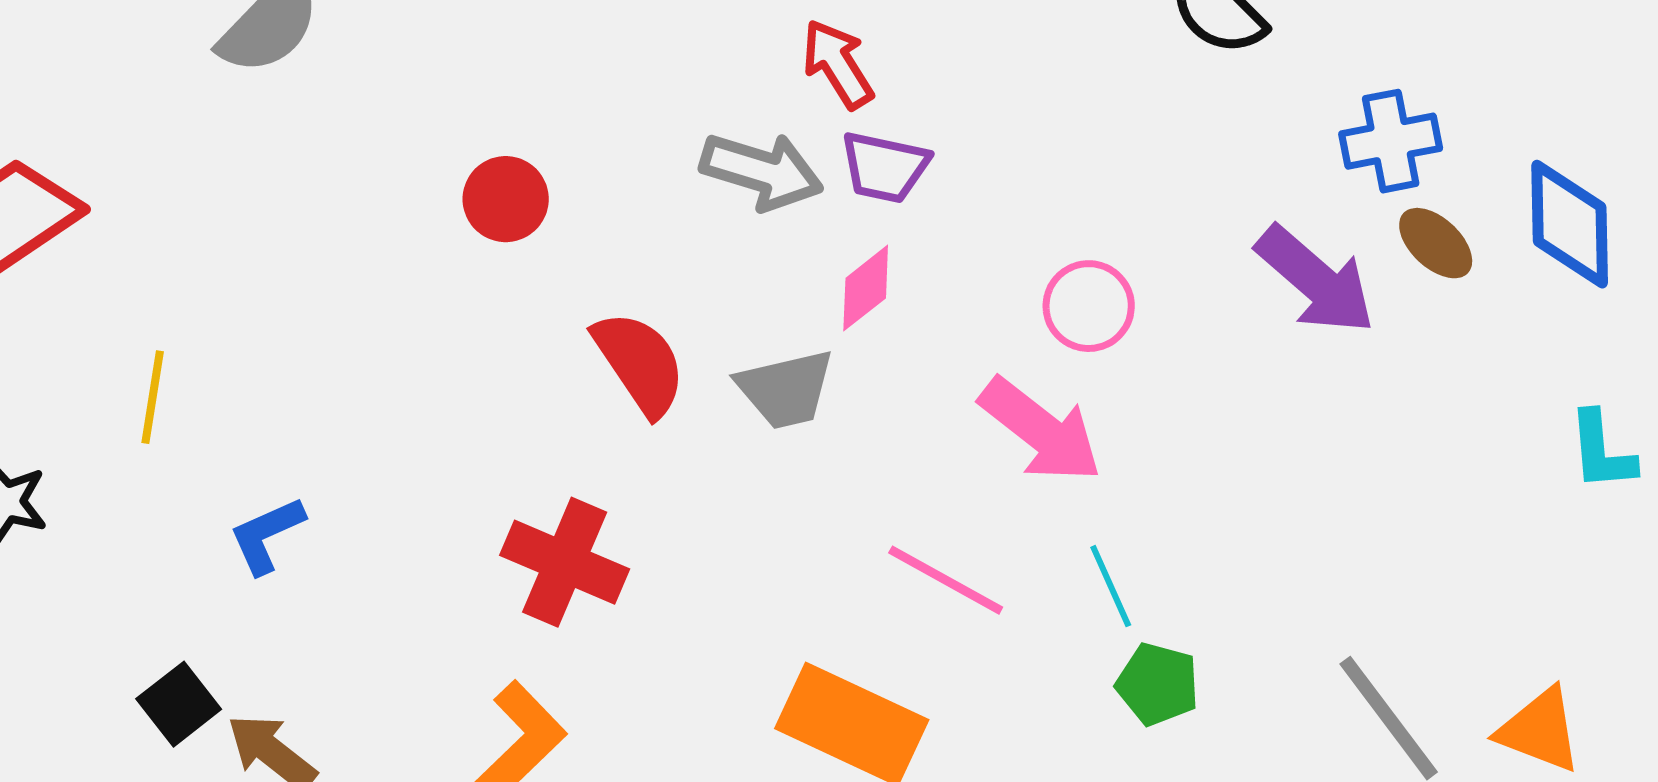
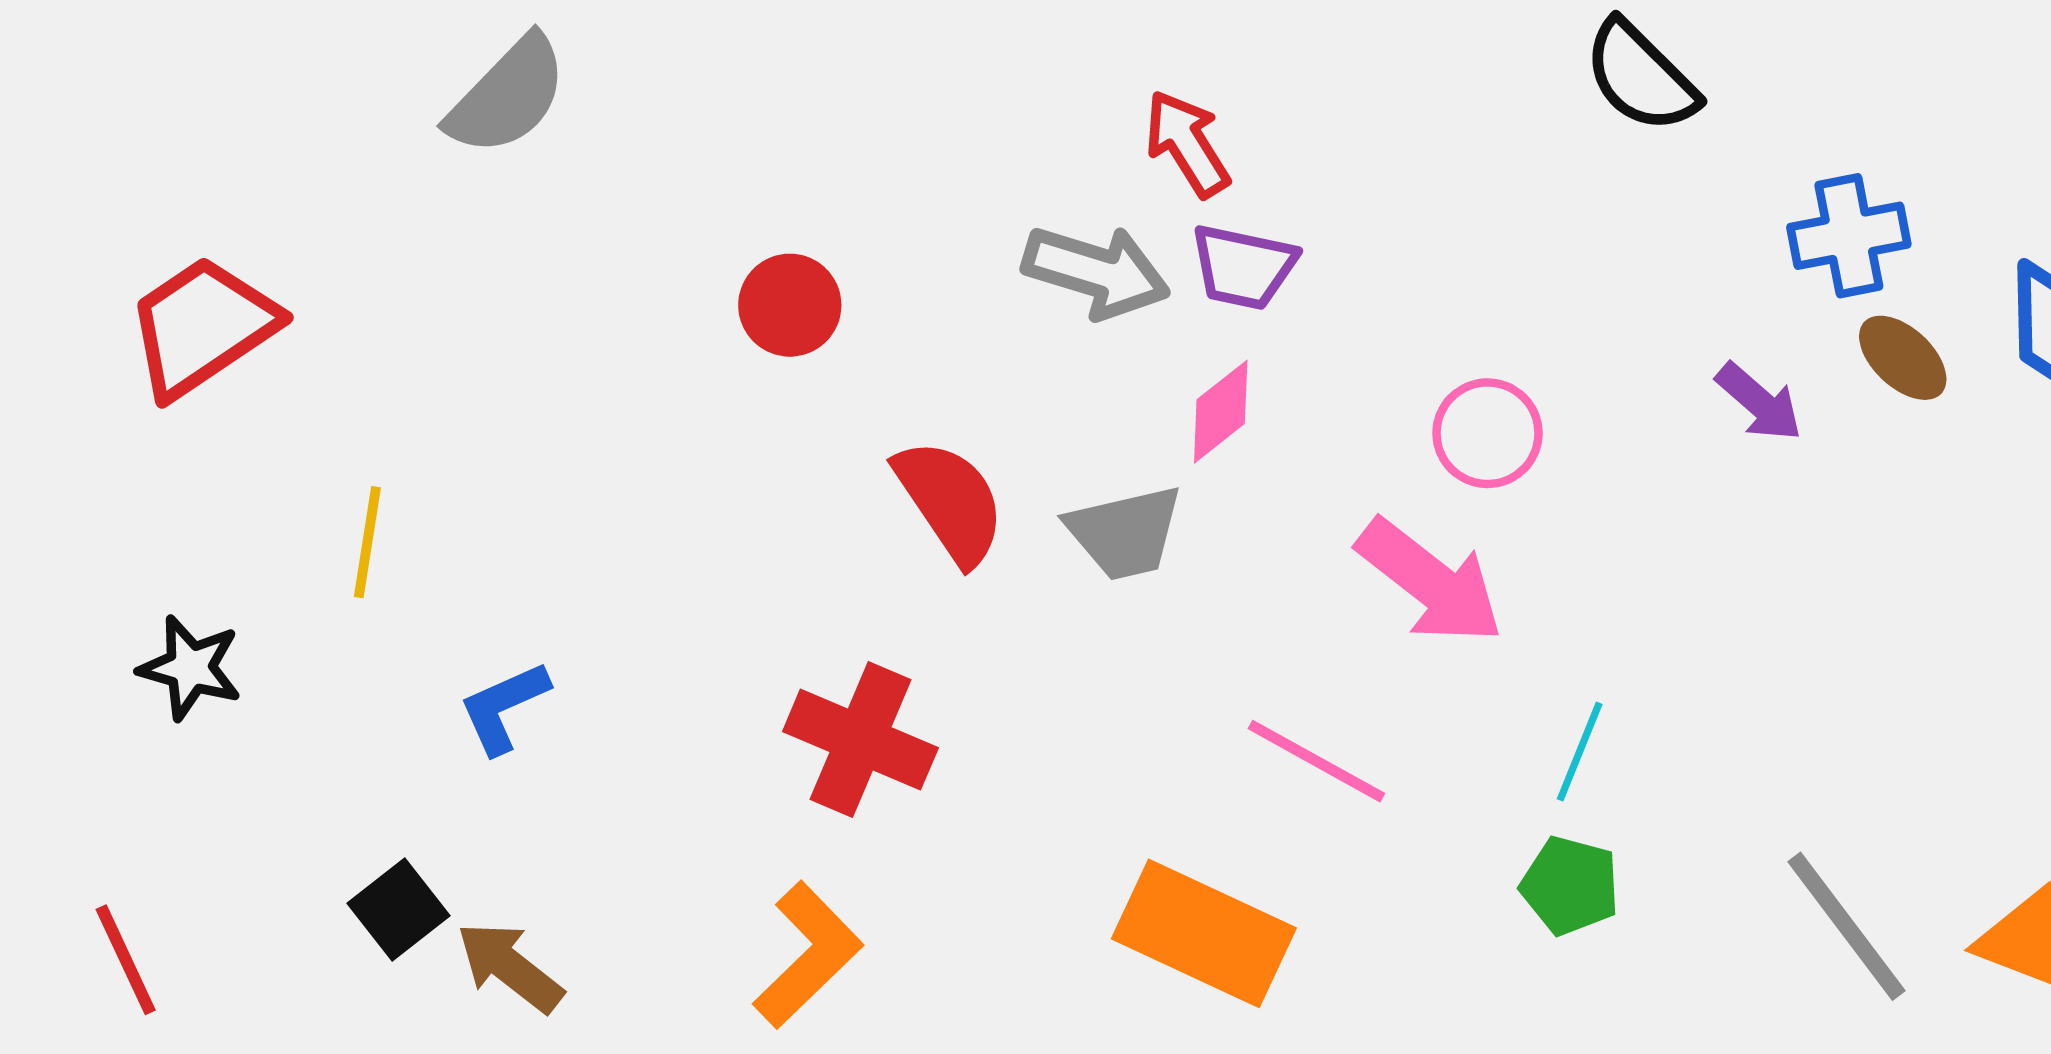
purple arrow: (1316, 280) -> (1759, 402), size x0.6
cyan line: (1111, 586) -> (1580, 752), moved, turned 46

